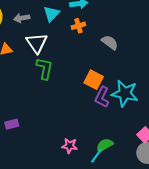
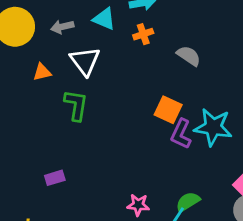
cyan triangle: (51, 14) -> (104, 19), turned -48
green L-shape: (45, 68) -> (76, 105), moved

